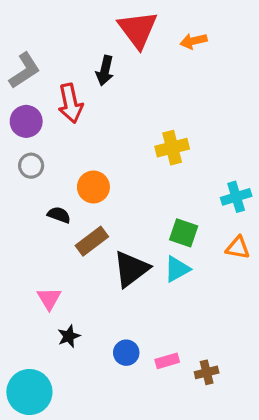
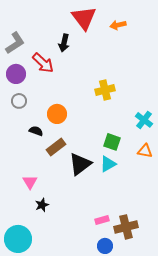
red arrow: (70, 103) -> (43, 63), turned -35
cyan cross: (236, 197) -> (144, 120), turned -36
blue circle: (126, 353) -> (105, 246), moved
brown cross: (207, 372) -> (126, 227), size x1.6

